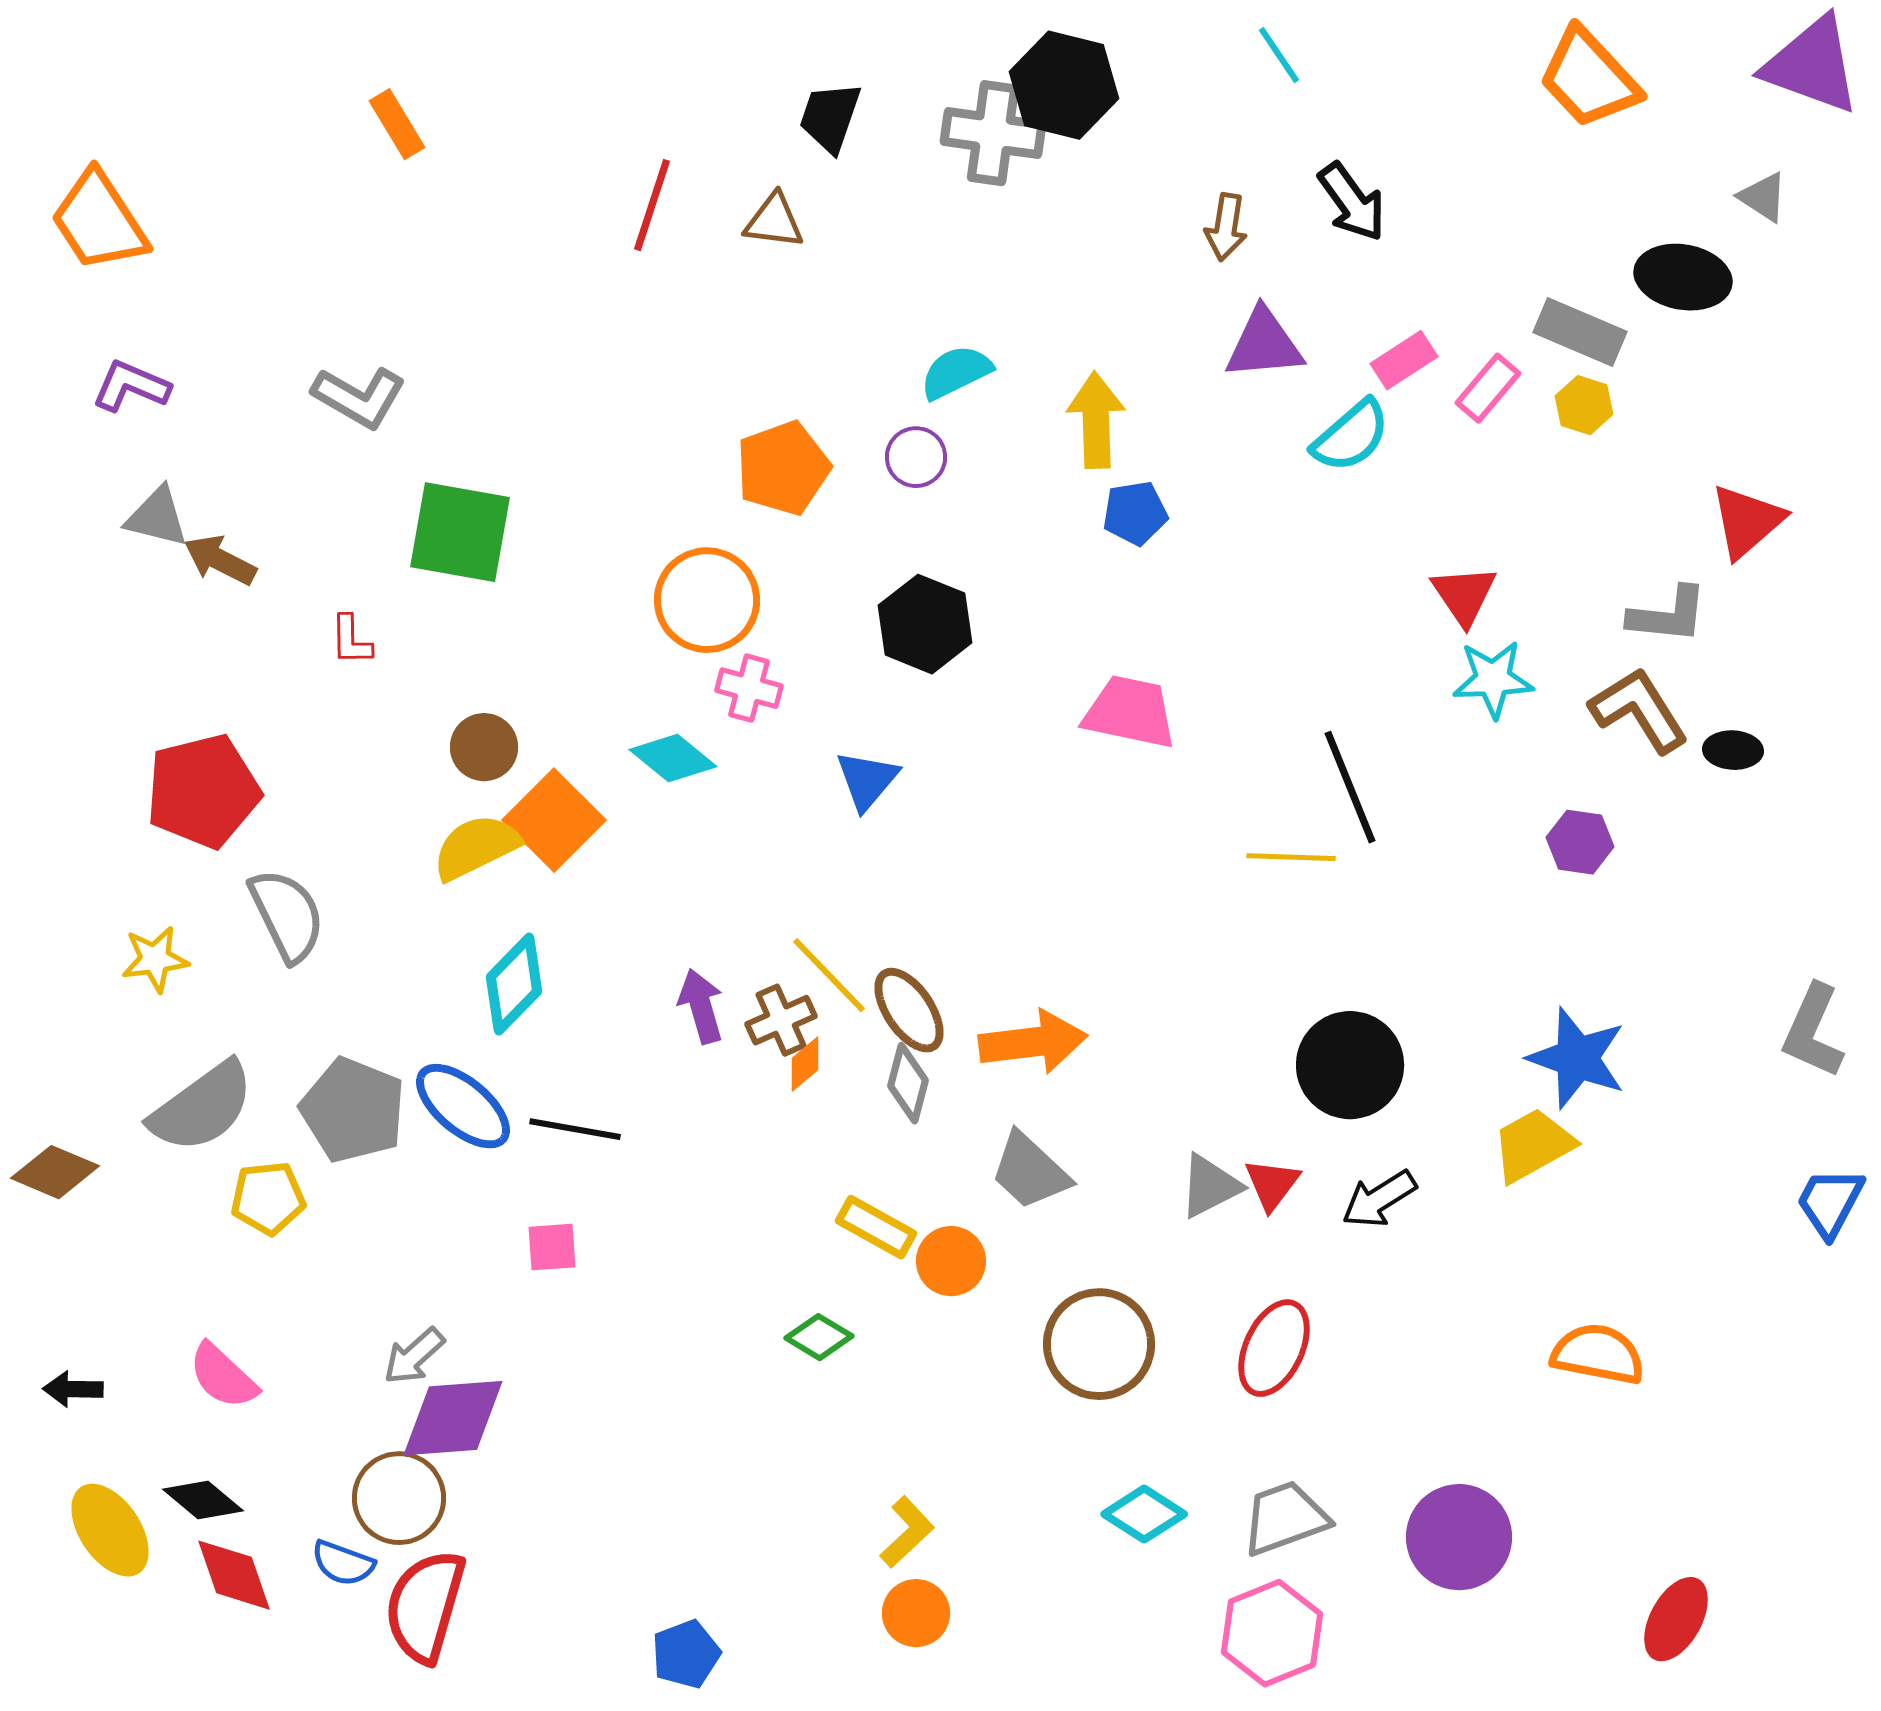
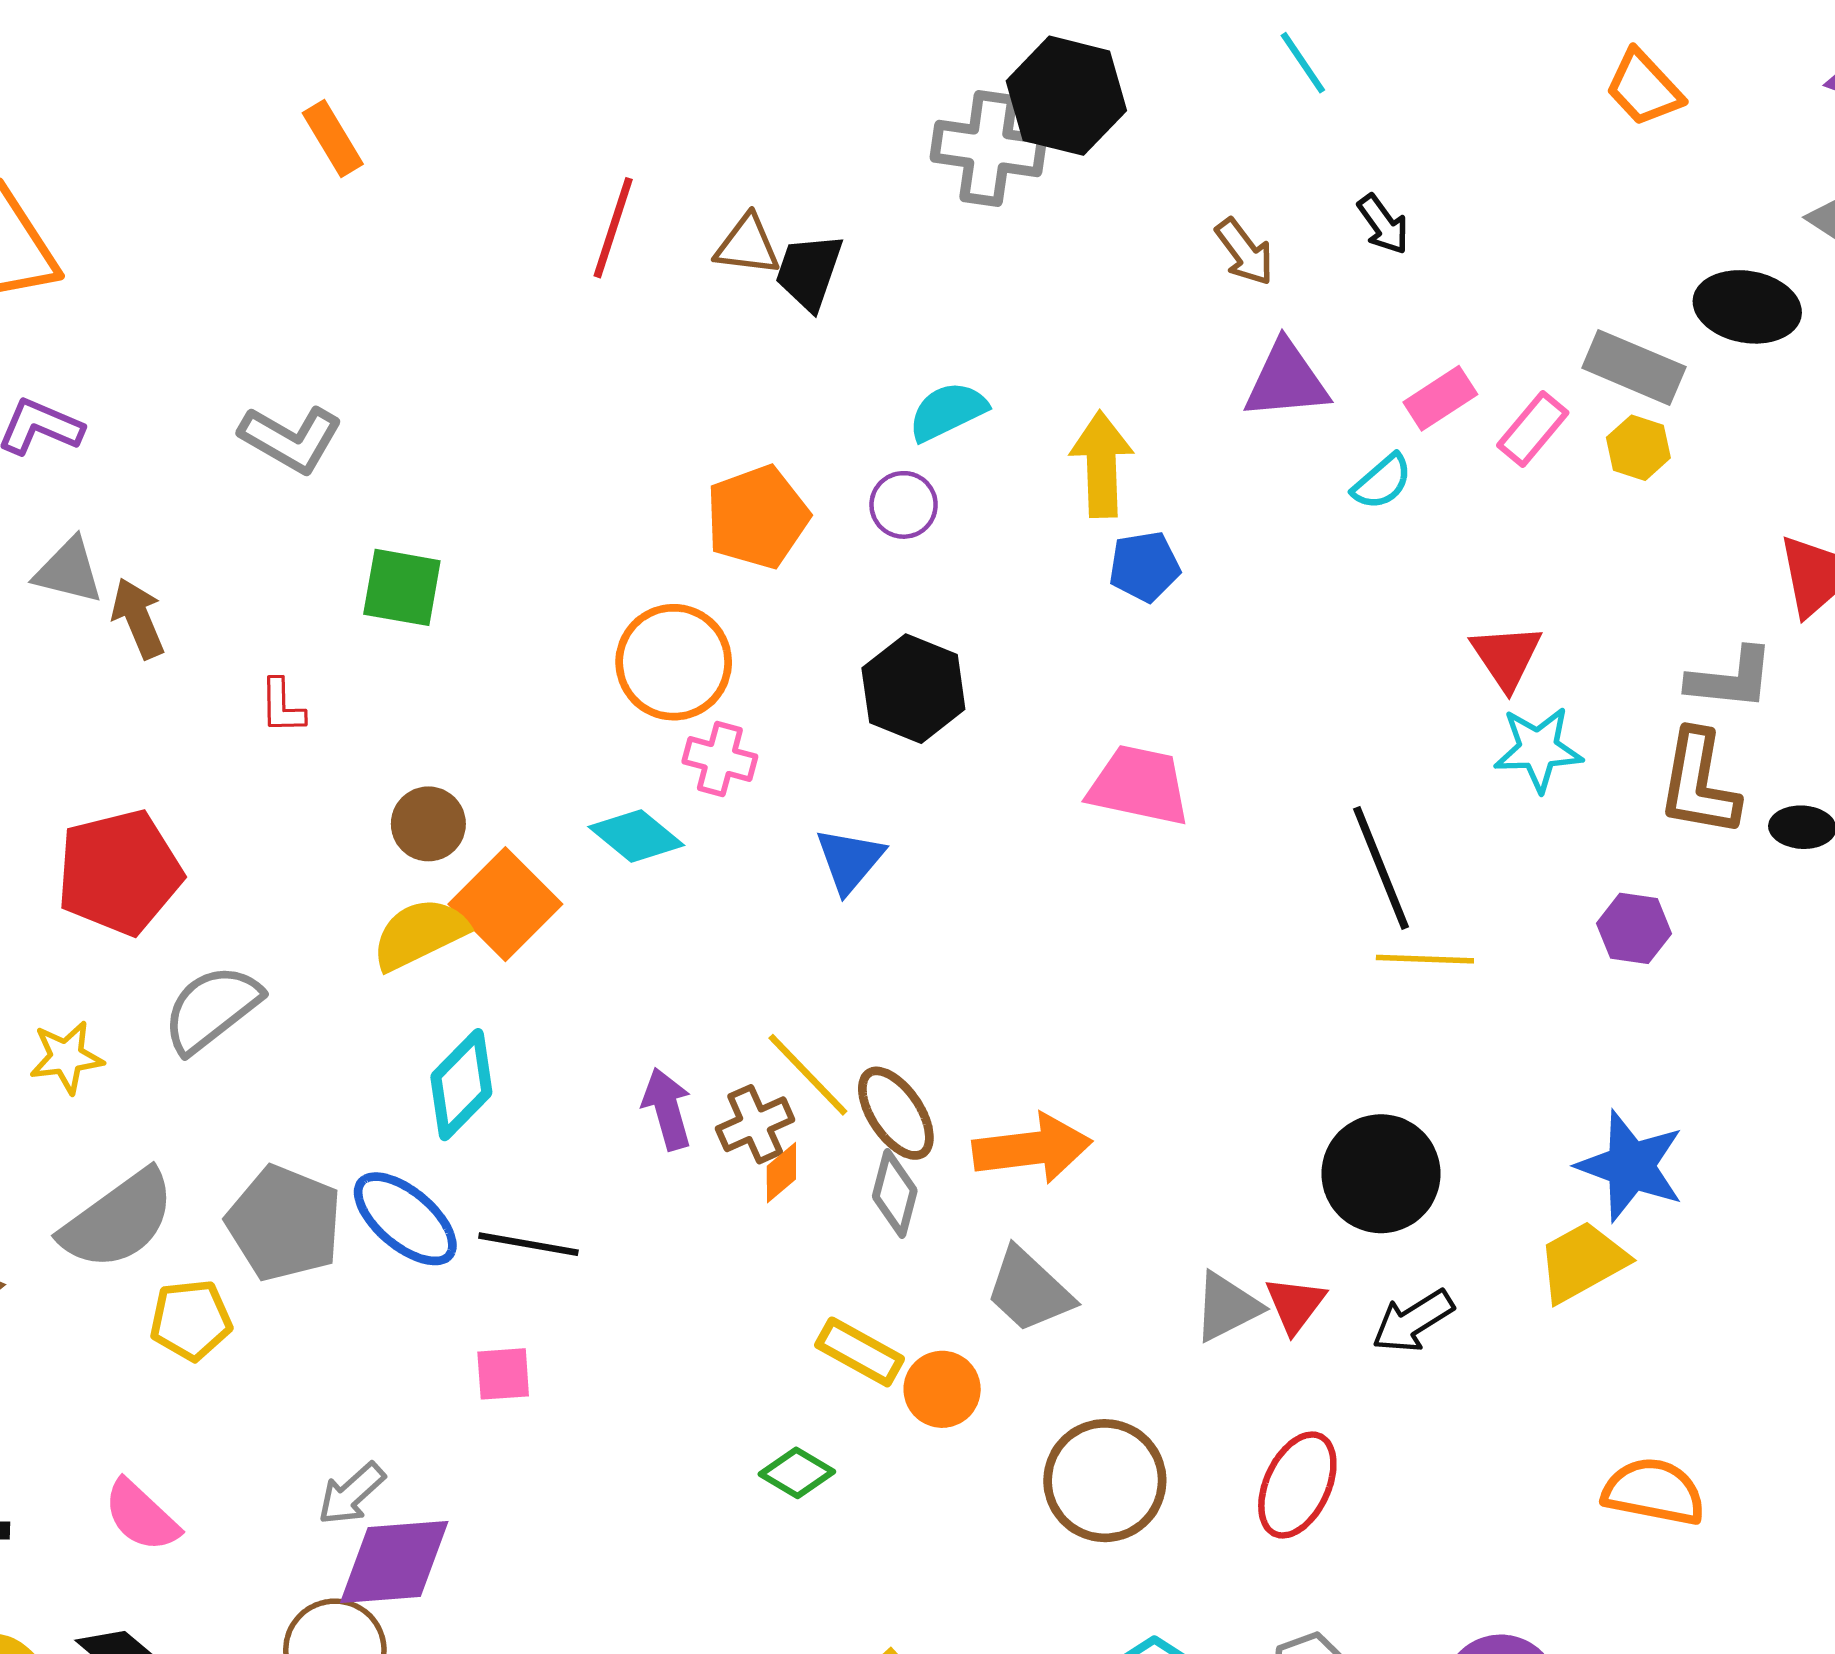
orange trapezoid: (1589, 78) -> (1644, 88), size x0.7
black trapezoid: (830, 117) -> (809, 272), moved
black arrow: (1352, 202) -> (1383, 224), size x0.7
brown arrow: (1226, 227) -> (1245, 252), turned -46
cyan semicircle: (1351, 436) -> (1382, 482), size x0.7
green square: (460, 532) -> (402, 587), size x0.7
brown arrow: (220, 560) -> (138, 618), turned 40
brown L-shape: (1639, 710) -> (1699, 783), turned -138
yellow line: (1291, 857) -> (1425, 959), moved
gray semicircle: (287, 915) -> (212, 1009), turned -102

